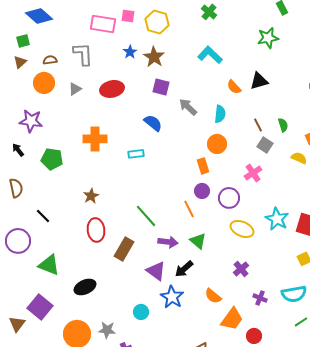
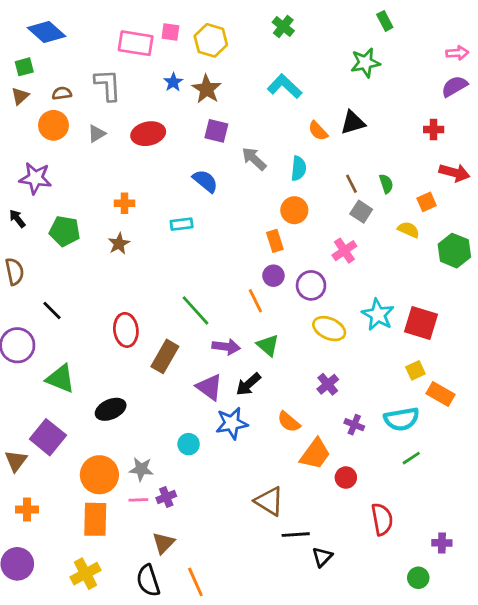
orange cross: (95, 139) -> (124, 203), size x0.6
brown star: (91, 196) -> (119, 244), moved
blue star: (172, 297) -> (232, 423), turned 30

